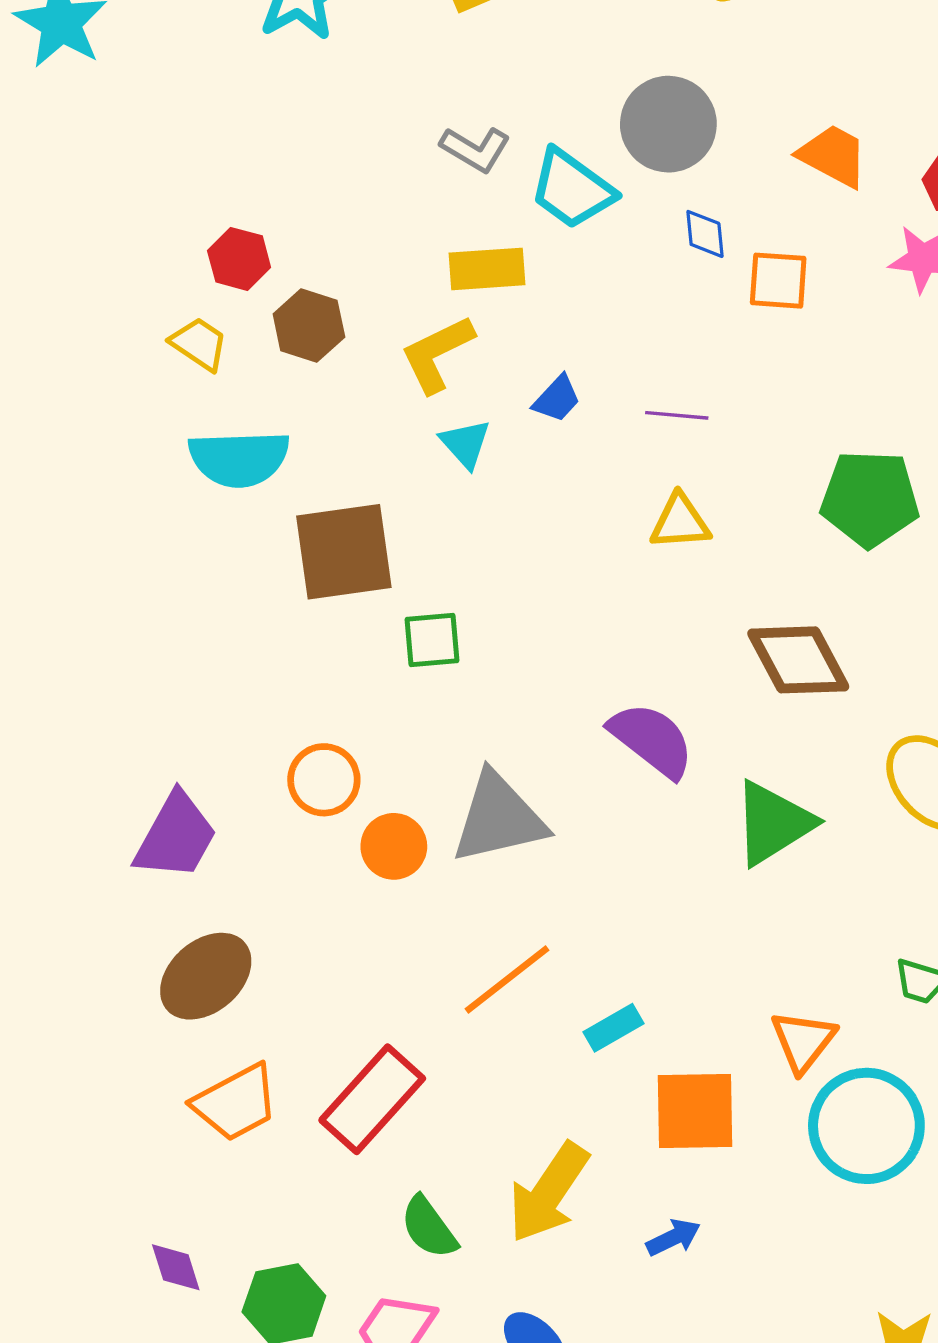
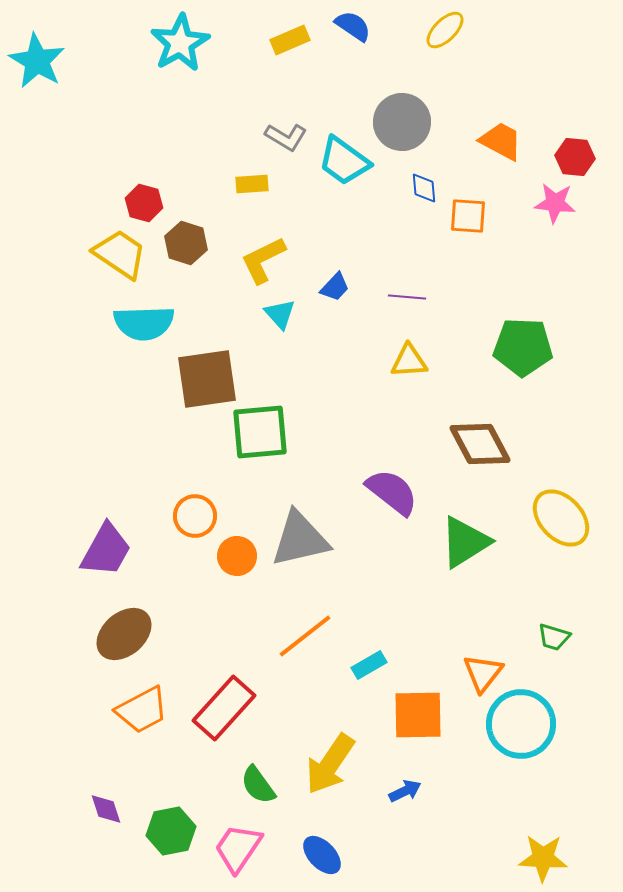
yellow rectangle: (487, 269) -> (252, 184), moved, size x0.7
yellow trapezoid: (199, 344) -> (120, 254), size x1.5
green square: (432, 640) -> (260, 432), size x1.6

